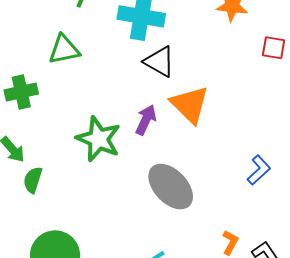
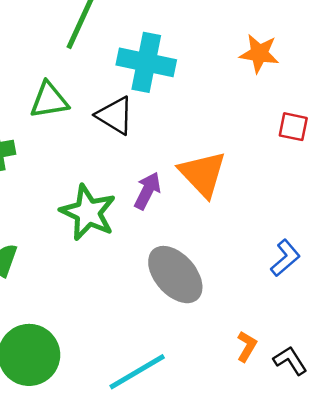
red square: (274, 48) -> (293, 127), moved
black triangle: (159, 62) -> (115, 115), moved

